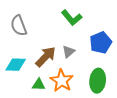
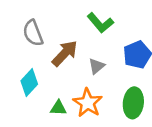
brown arrow: (46, 57) -> (65, 53), moved
cyan diamond: (16, 65) -> (29, 83), turned -50

